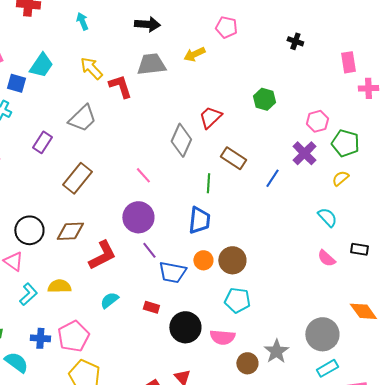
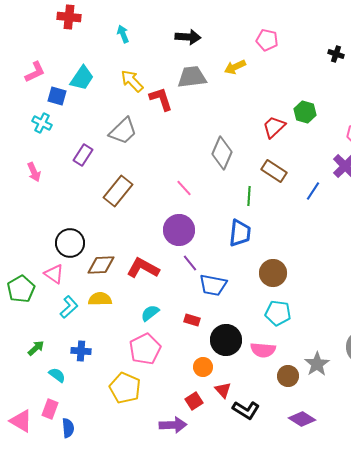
red trapezoid: (210, 117) -> (274, 127), moved
brown diamond: (70, 231) -> (101, 265), moved
red L-shape: (102, 255) -> (143, 268), turned -124
orange circle: (203, 260) -> (203, 367), moved
pink pentagon: (73, 336) -> (145, 349), moved
cyan semicircle: (16, 362) -> (57, 375), size x0.7

